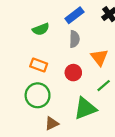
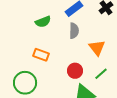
red circle: (73, 73) -> (75, 71), moved
green circle: (38, 95) -> (25, 83), moved

